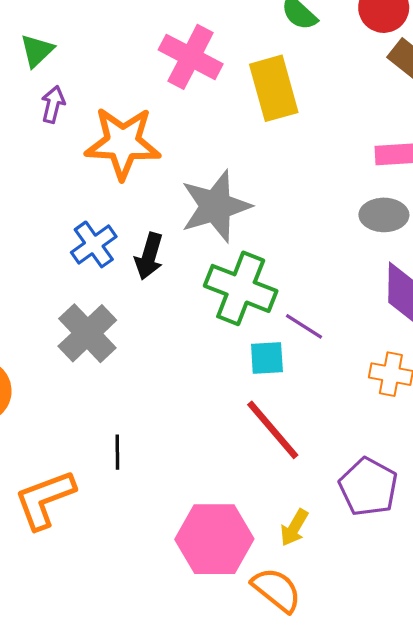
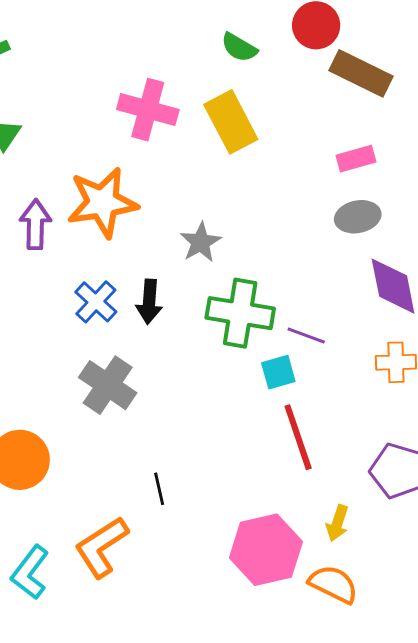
purple arrow: (53, 104) -> (35, 224), moved, size x1.4
gray star: (216, 206) -> (201, 242), size x0.6
red line: (273, 430) -> (298, 437), turned 34

